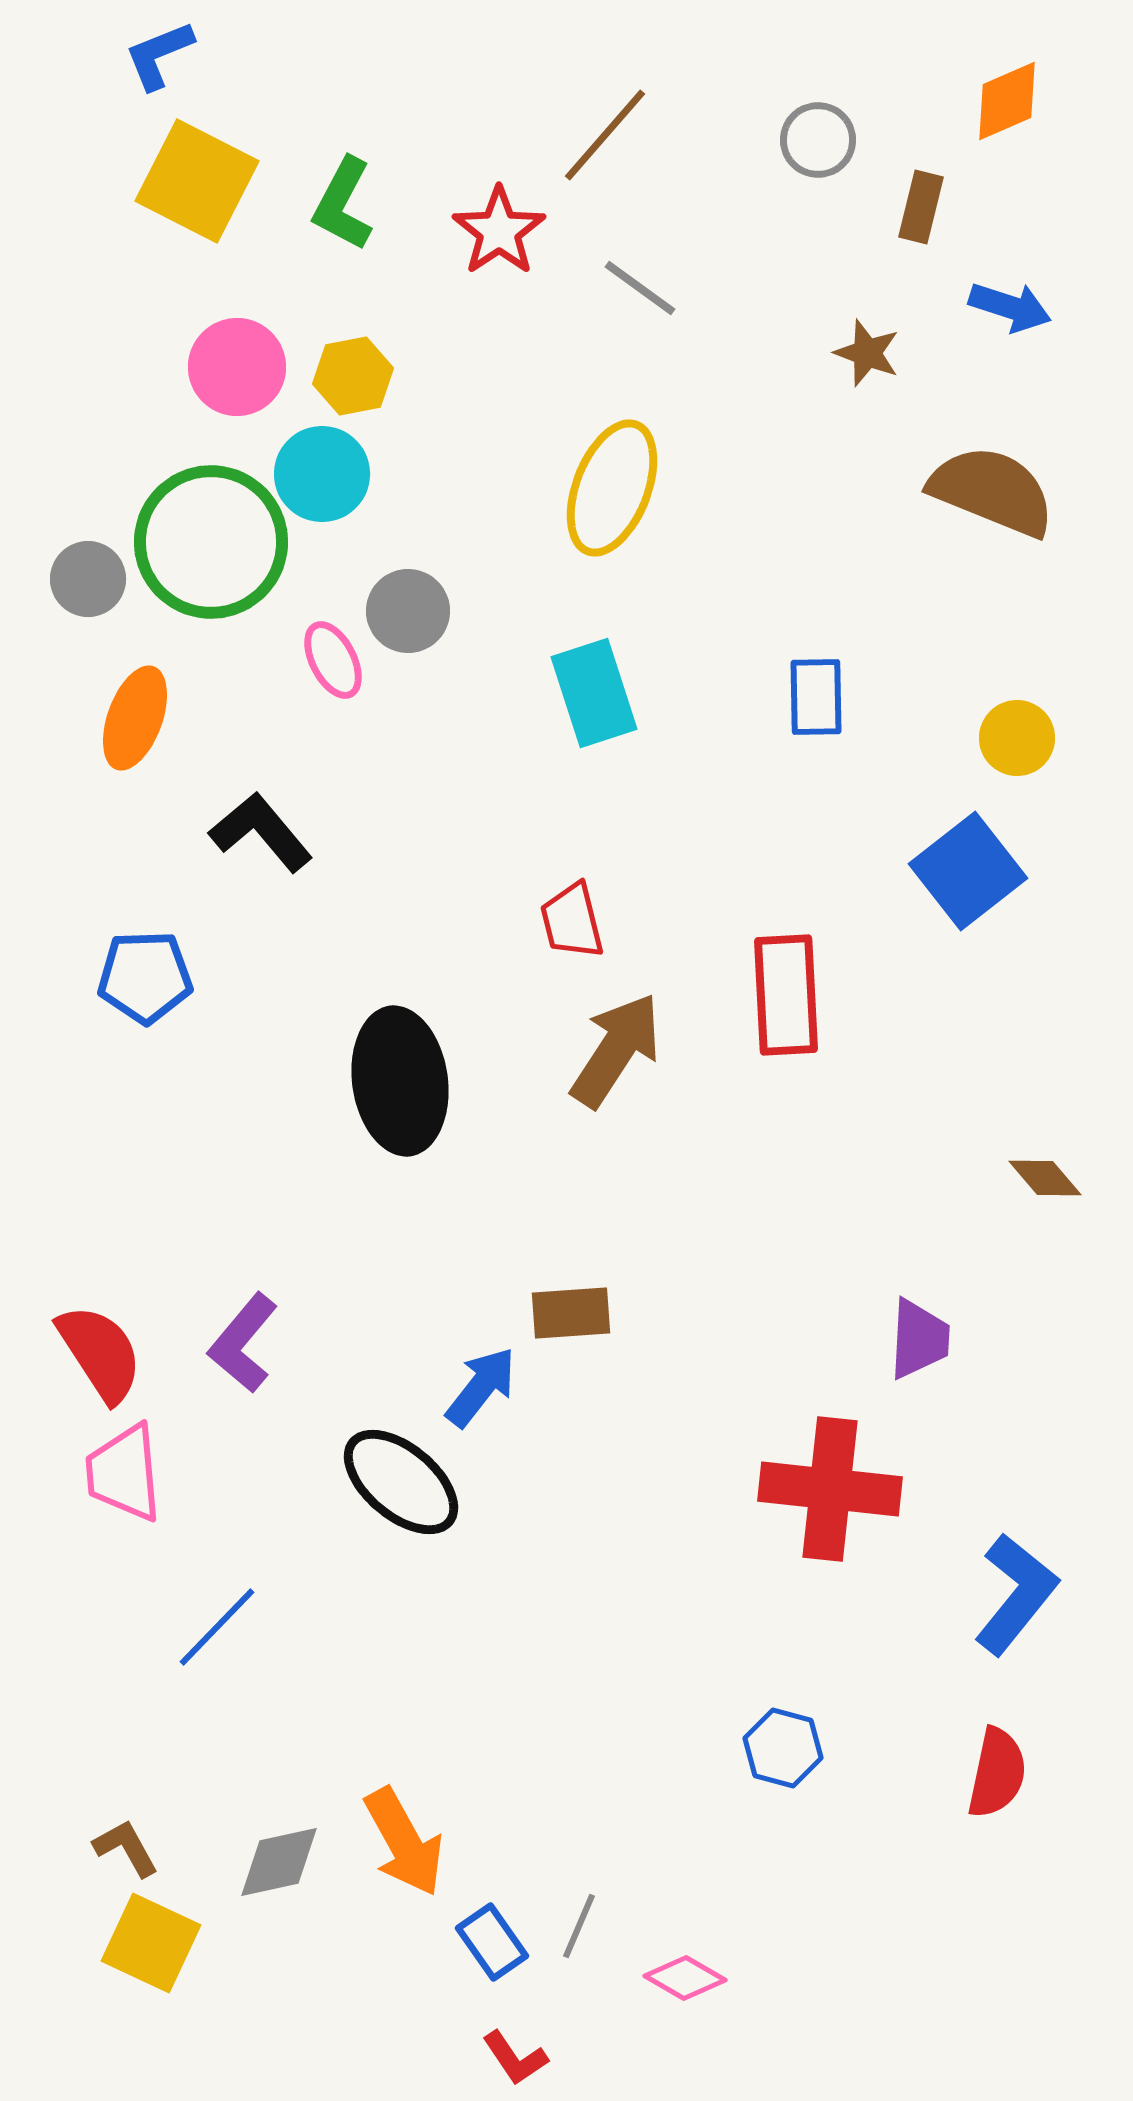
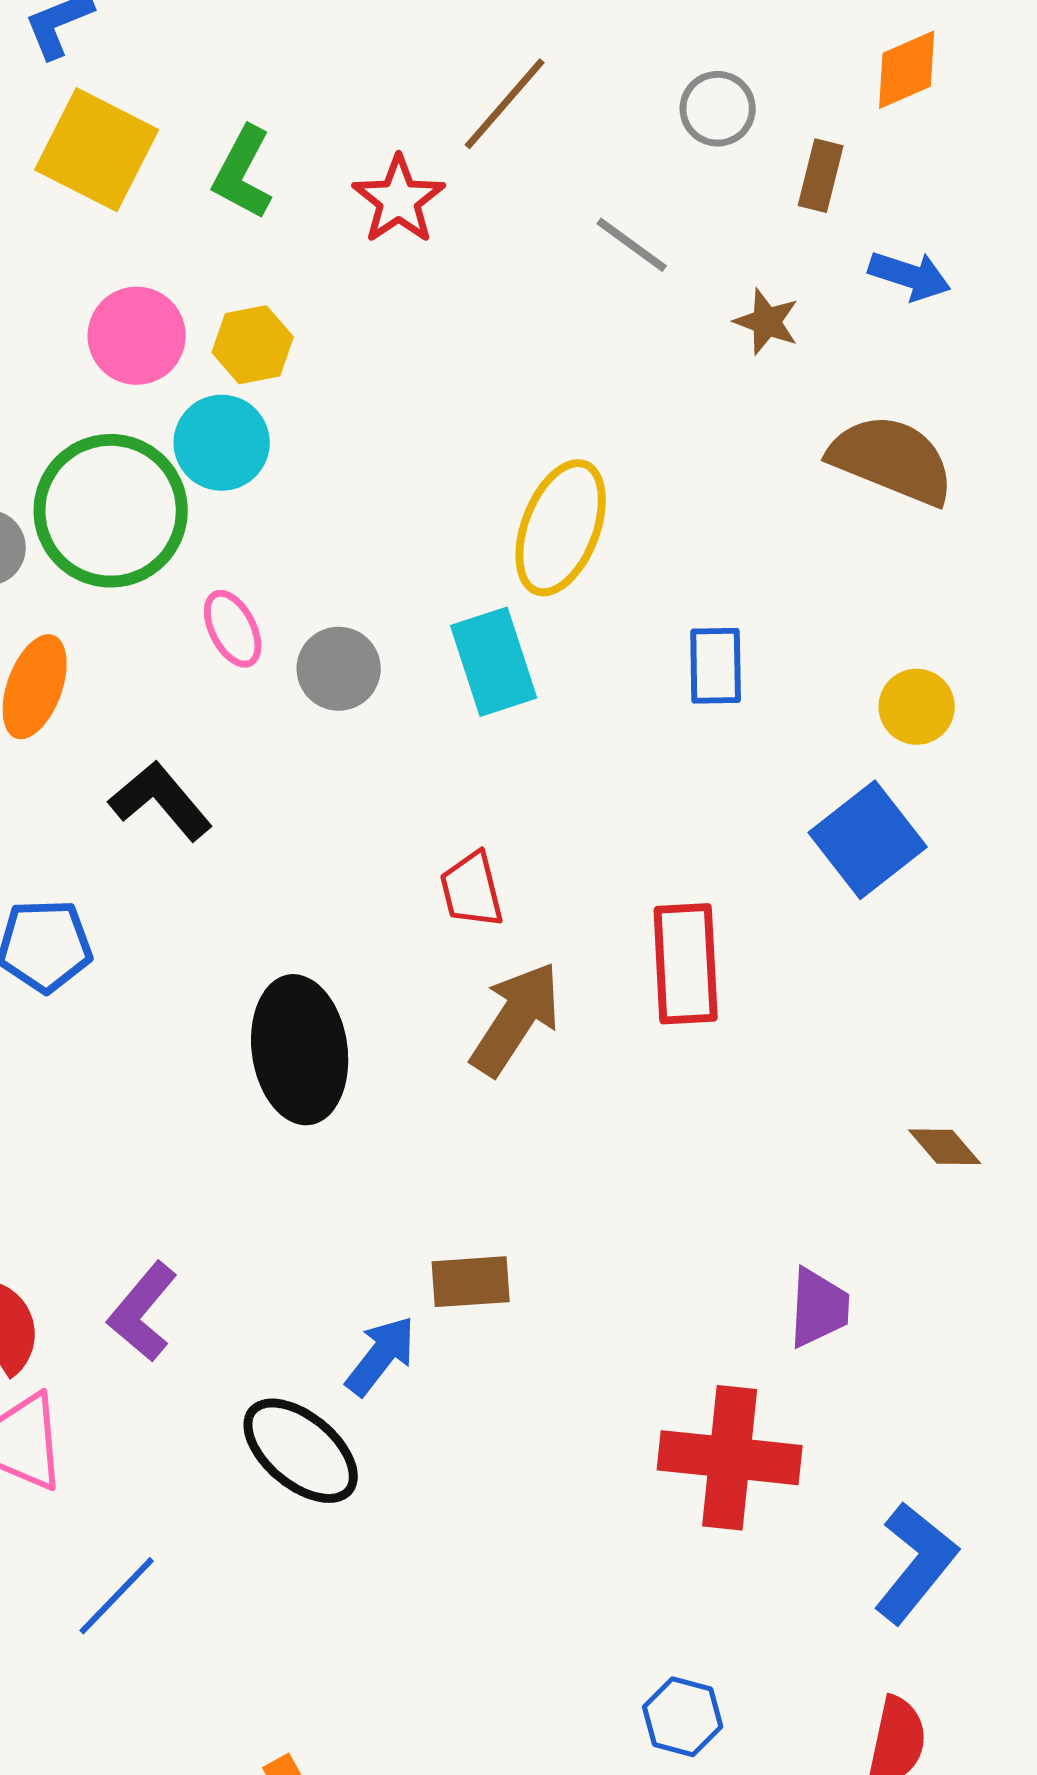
gray line: (640, 288) -> (632, 245), moved
yellow ellipse: (612, 488) -> (561, 528), moved
gray circle: (408, 611) -> (339, 669), moved

